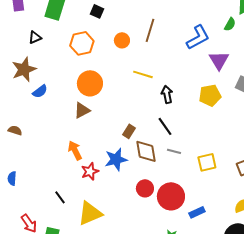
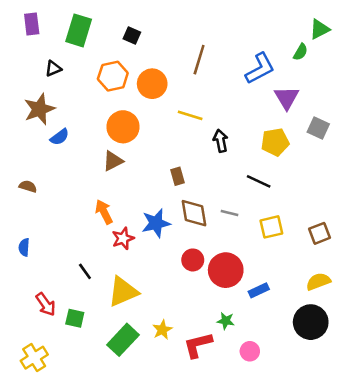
orange circle: (122, 40) -> (152, 84), moved, size x1.5
black line: (165, 126) -> (259, 181), moved, turned -30
brown rectangle: (129, 131) -> (178, 176), moved, turned -48

